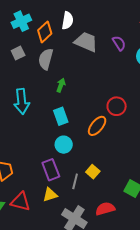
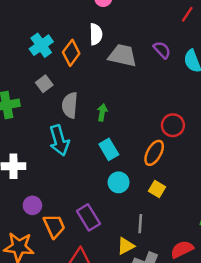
gray semicircle: (46, 59) -> (70, 105), moved
purple rectangle: (51, 170) -> (88, 217), moved
yellow square: (93, 172) -> (157, 189), moved
yellow triangle: (50, 195) -> (126, 246), moved

